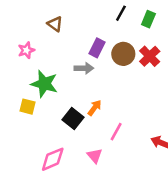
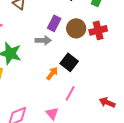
red cross: (150, 56) -> (98, 30), turned 30
black square: (73, 119) -> (69, 62), moved

